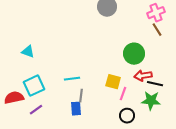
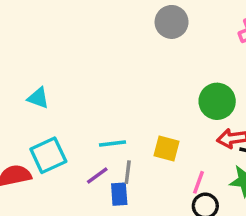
yellow square: (113, 82) -> (166, 149), moved
pink line: (123, 94) -> (199, 182), moved
purple line: (36, 110) -> (97, 176), moved

